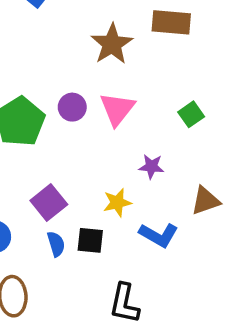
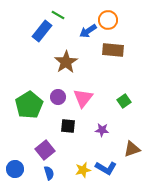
brown star: (112, 44) -> (66, 62), moved
yellow star: (117, 203) -> (83, 170), moved
black square: (90, 240) -> (68, 126), moved

